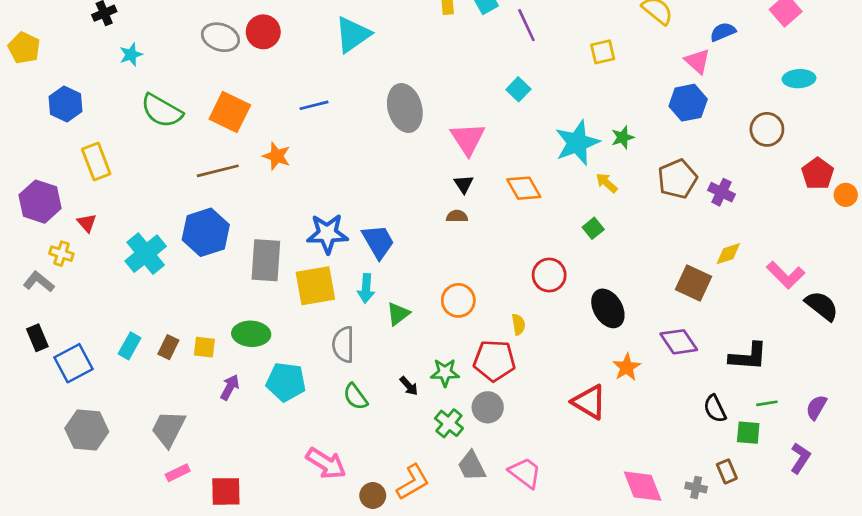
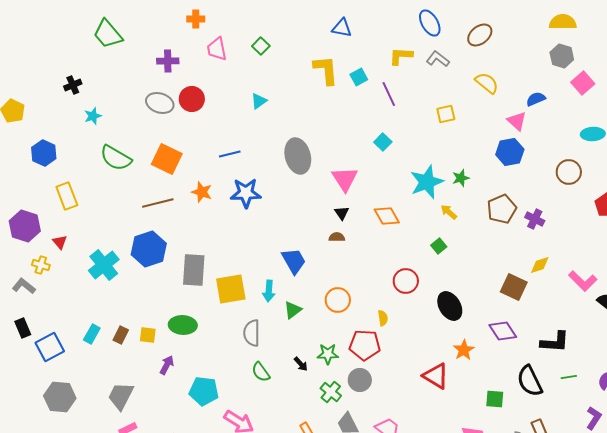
cyan triangle: (353, 35) -> (259, 101), size x0.6
blue star: (327, 234) -> (246, 193), moved
blue trapezoid: (378, 242) -> (294, 261), moved
cyan pentagon: (286, 382) -> (204, 391), moved
black semicircle: (715, 409) -> (530, 381), size x1.5
green square: (748, 433) -> (495, 399), moved

